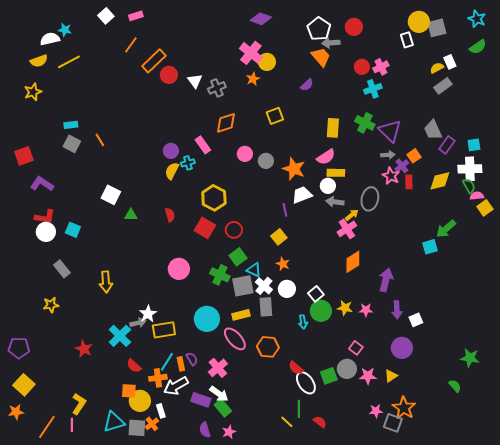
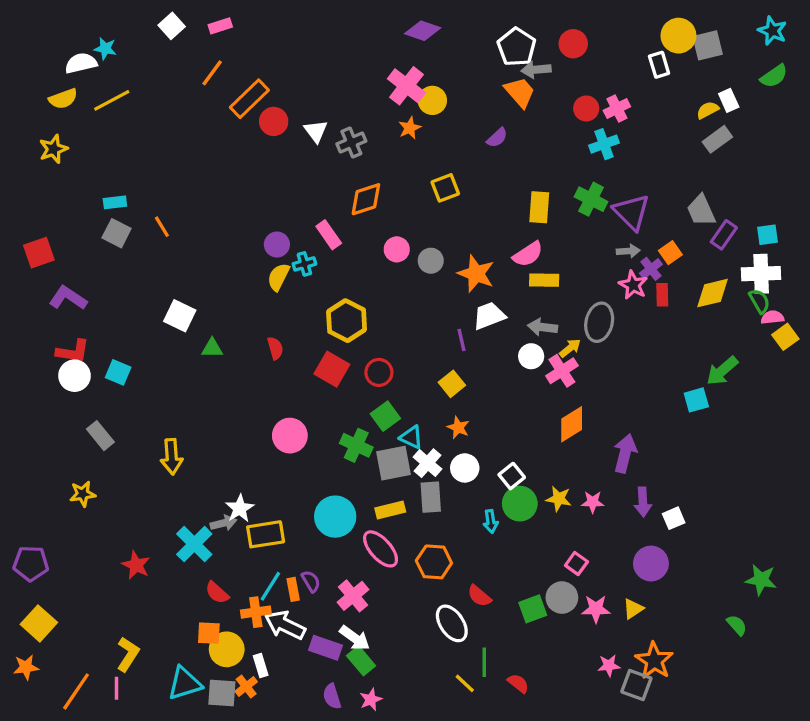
white circle: (328, 186) -> (531, 356), moved
white ellipse: (306, 383) -> (452, 623), moved
white arrow: (176, 386) -> (285, 625), turned 55

